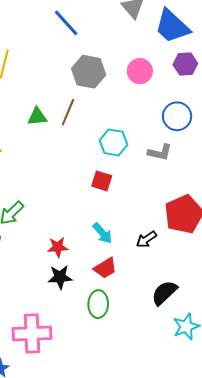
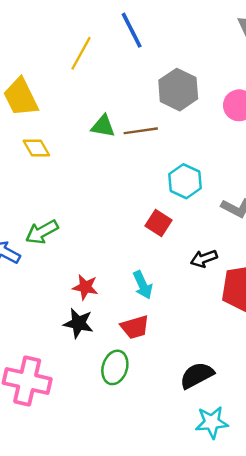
blue line: (66, 23) -> (132, 30), moved
brown line: (68, 112) -> (141, 131), turned 44
black arrow: (146, 239) -> (204, 259), moved

